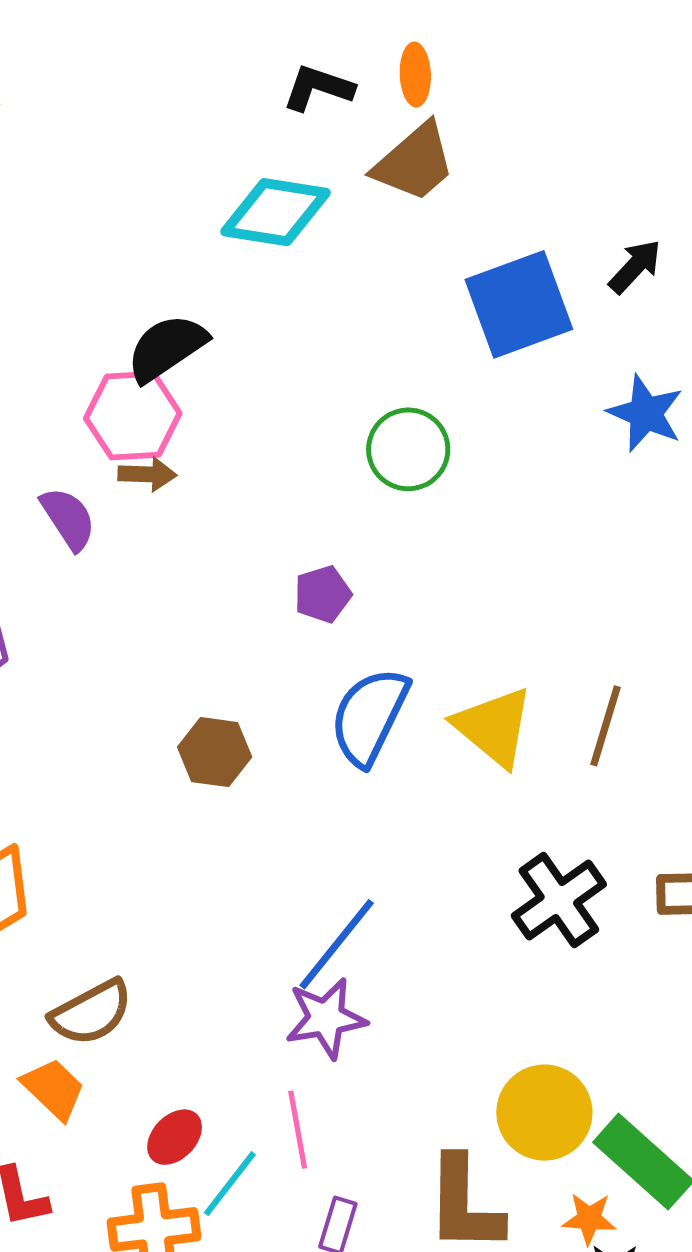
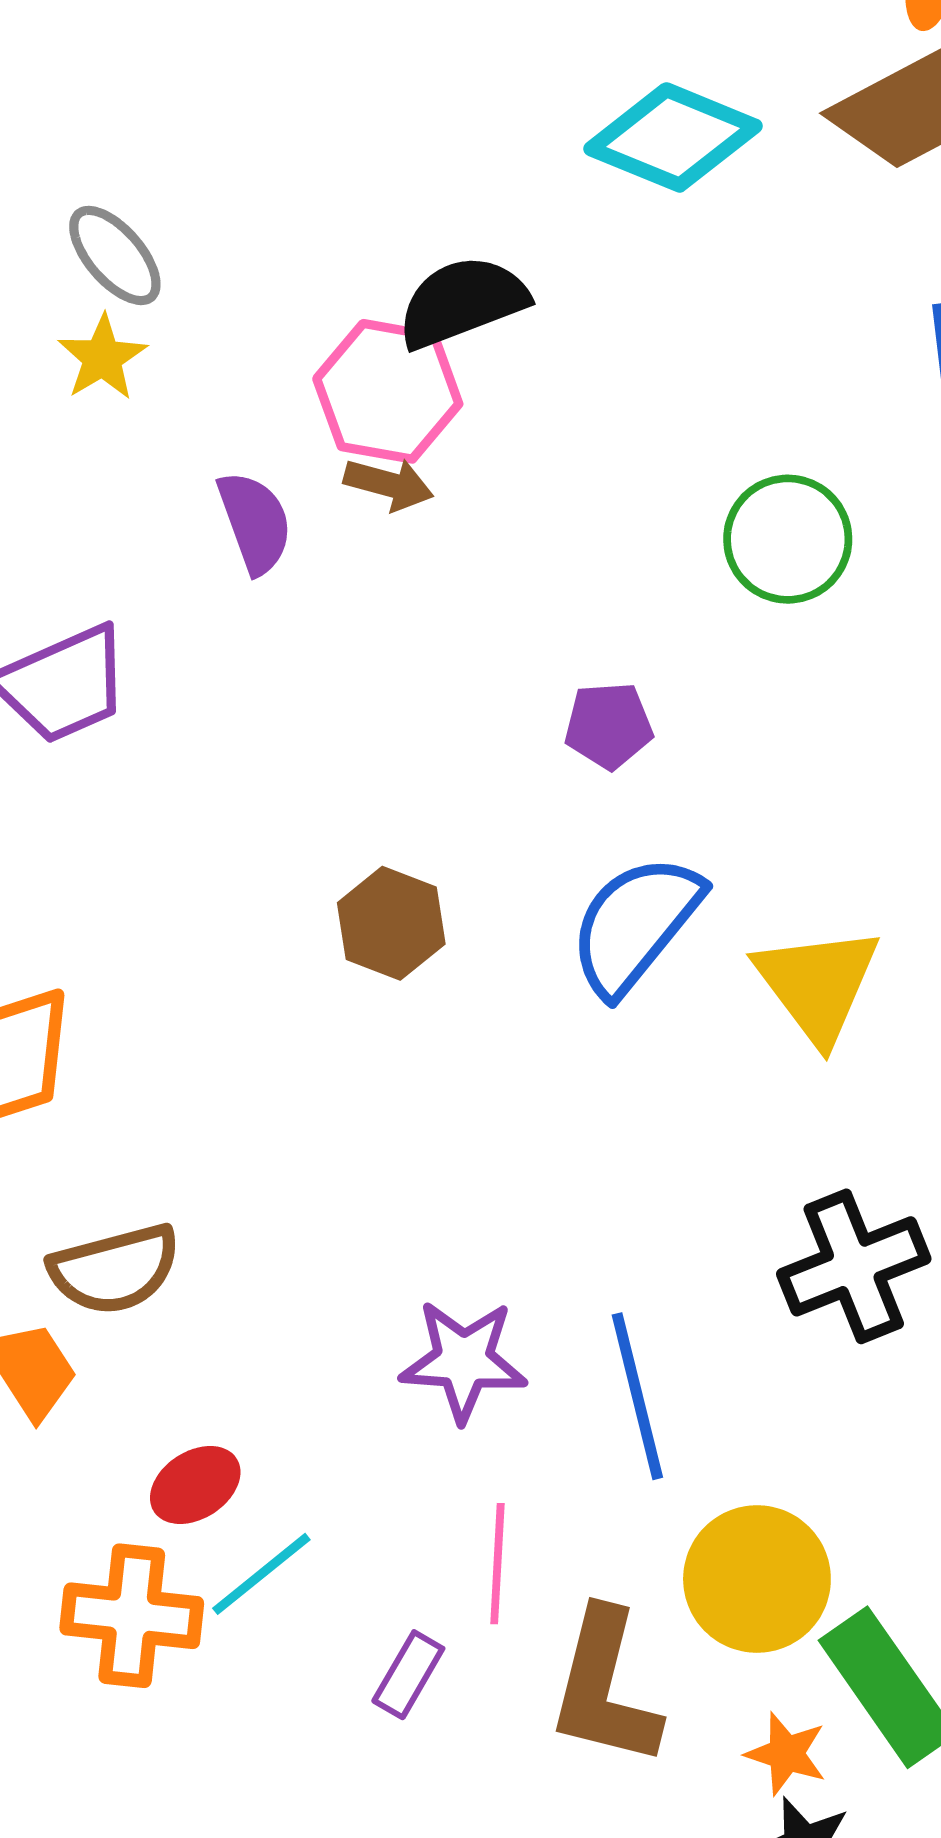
blue line: (337, 944) -> (637, 1396), moved, turned -66
pink line: (298, 1130) -> (497, 1564), moved

